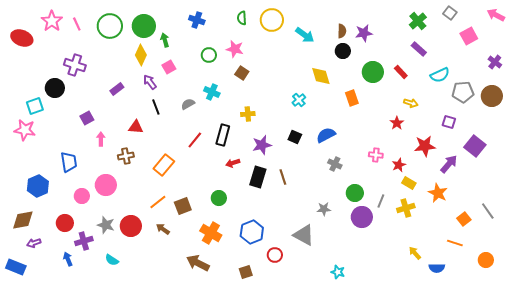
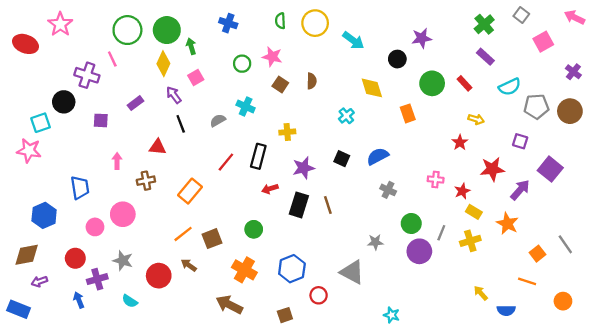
pink line: (77, 24) -> (112, 59), moved
brown semicircle: (342, 31) -> (312, 81), moved
purple square: (87, 118) -> (101, 120), moved, turned 32
red circle: (131, 226) -> (159, 276), moved

